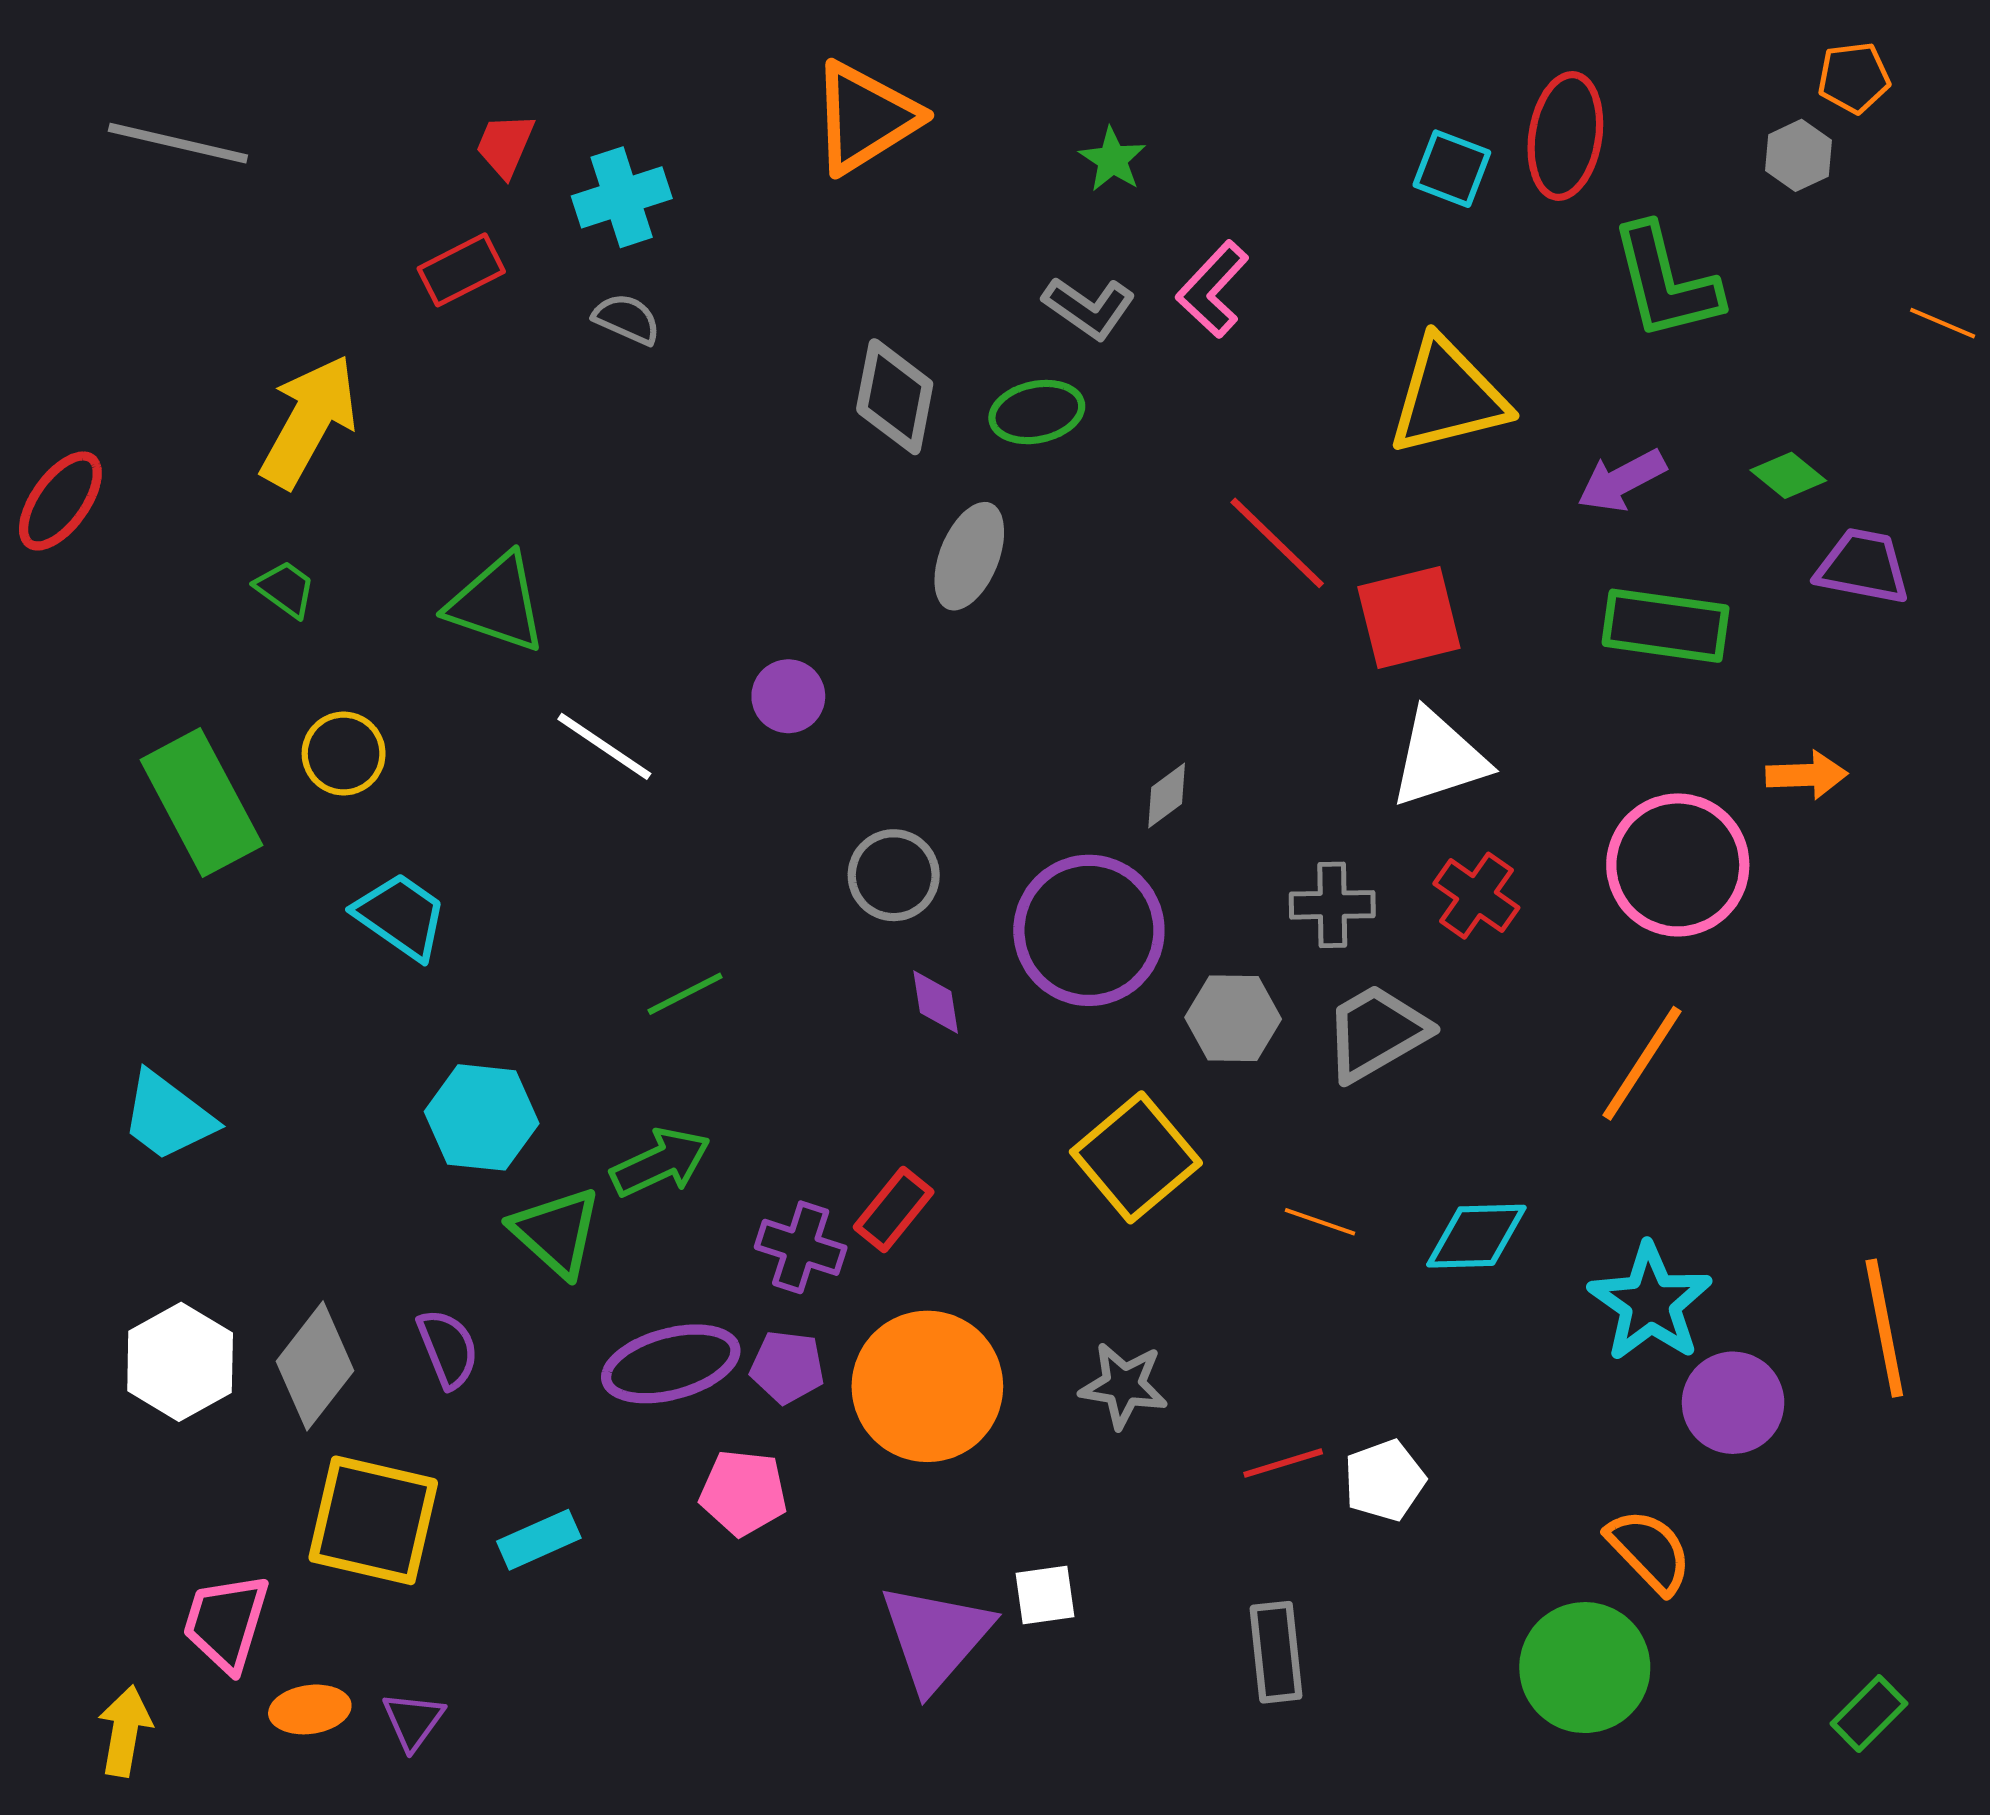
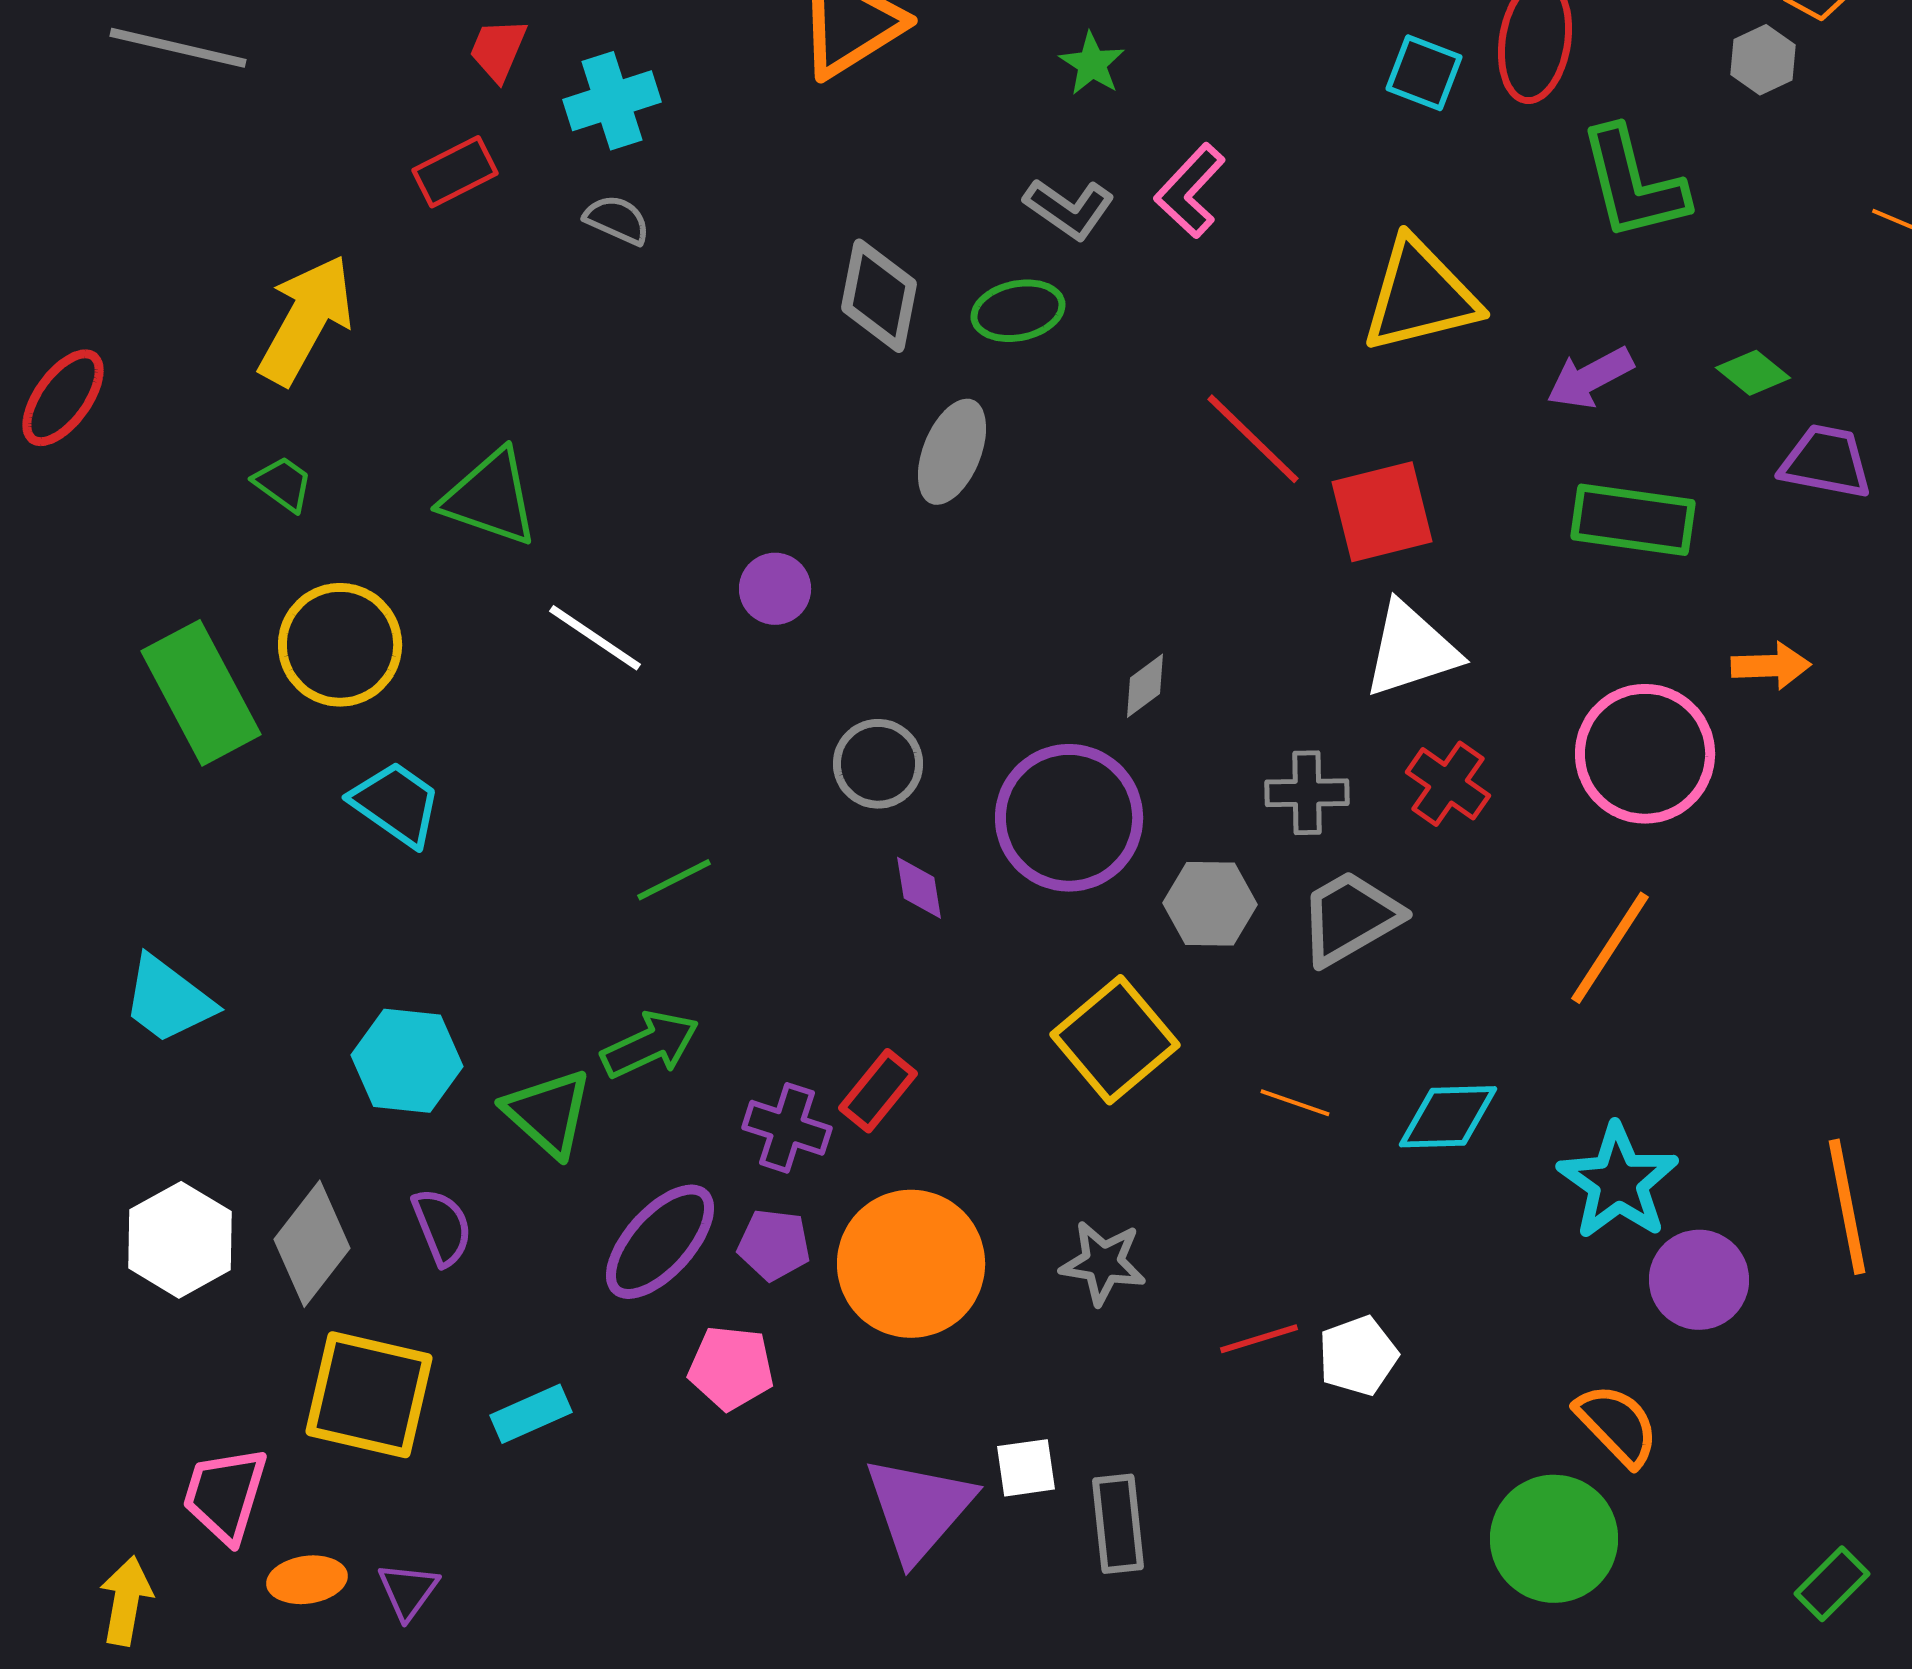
yellow circle: (344, 754) -> (340, 645), size x1.5
cyan hexagon: (482, 1117) -> (407, 1061), moved
purple ellipse: (671, 1364) -> (660, 1242), turned -33
gray rectangle: (1276, 1652) -> (1118, 1524), moved

